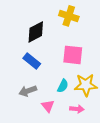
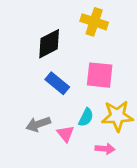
blue rectangle: (32, 61) -> (57, 83), moved
pink triangle: (48, 106) -> (65, 134), moved

